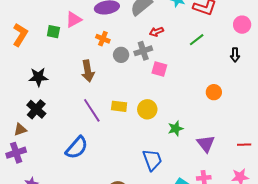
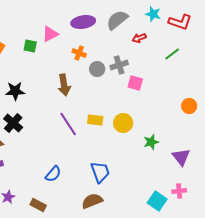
red arrow: (156, 32) -> (139, 38), moved
blue semicircle: (77, 148) -> (53, 174), moved, size x0.7
blue trapezoid: (152, 160) -> (100, 172), moved

